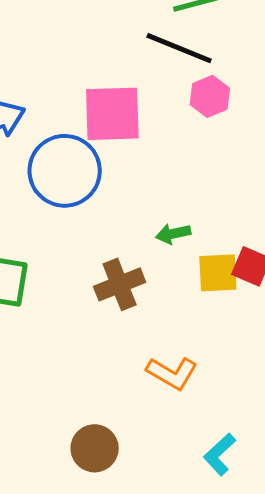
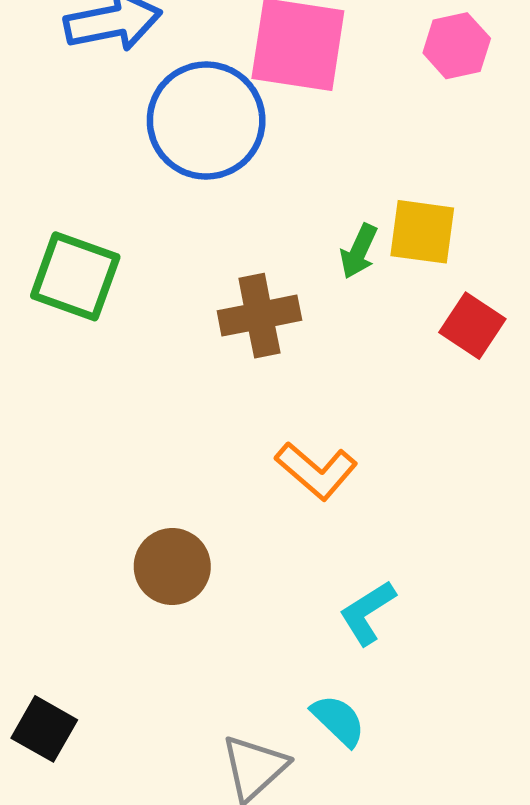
green arrow: (173, 234) -> (359, 251), turned -64
yellow square: (218, 273) -> (422, 232), moved

